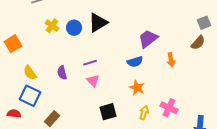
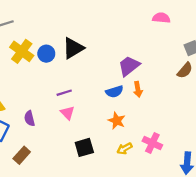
yellow cross: (52, 26) -> (22, 51), size x1.5
orange arrow: (171, 60) -> (138, 89), moved
purple semicircle: (62, 73) -> (30, 118), moved
yellow arrow: (144, 113) -> (124, 149), turned -136

